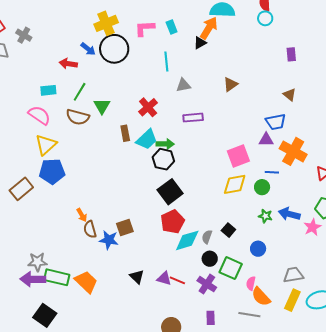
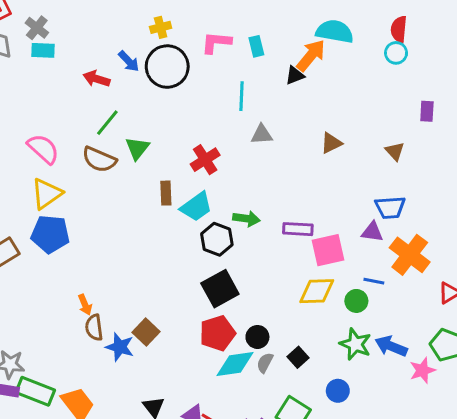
yellow cross: (106, 23) -> (161, 27), size x0.6
cyan rectangle: (48, 90) -> (43, 50), moved
brown triangle: (290, 95) -> (395, 151), moved
purple rectangle: (193, 118) -> (298, 229), moved
green arrow: (165, 144) -> (246, 219), moved
green star: (265, 216) -> (355, 344), size x1.5
brown square: (125, 228) -> (146, 332), turned -36
black circle: (210, 259) -> (257, 337), moved

